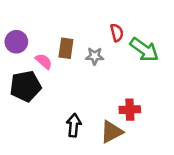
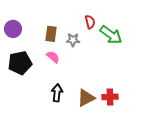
pink semicircle: (44, 61) -> (53, 57), moved
red cross: (130, 110) -> (110, 97), moved

